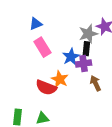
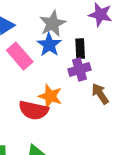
gray star: (88, 34) -> (53, 24), moved
blue star: (71, 57) -> (49, 45), moved

